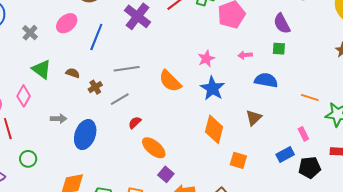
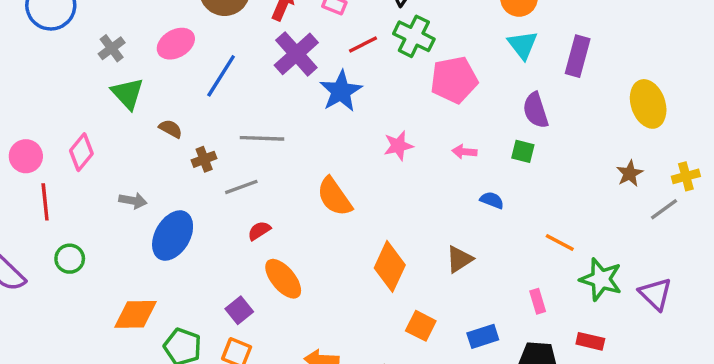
green triangle: (42, 69) -> (128, 93), moved
blue semicircle: (266, 80) -> (492, 200), size x0.6
orange semicircle: (170, 81) -> (334, 197), moved
blue star: (212, 88) -> (341, 91), moved
blue rectangle: (285, 155) -> (483, 336), moved
purple square: (166, 174) -> (239, 310), moved

